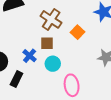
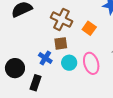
pink ellipse: (72, 85) -> (91, 63), moved

